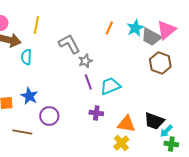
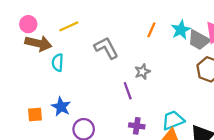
yellow line: (36, 25) -> (69, 26), turned 54
gray star: (85, 61) -> (142, 72), moved
cyan trapezoid: (110, 86) -> (173, 120), moved

